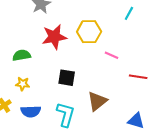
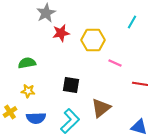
red star: (54, 37) -> (61, 33), moved, size x0.7
cyan L-shape: (66, 115) -> (70, 121), turned 30

